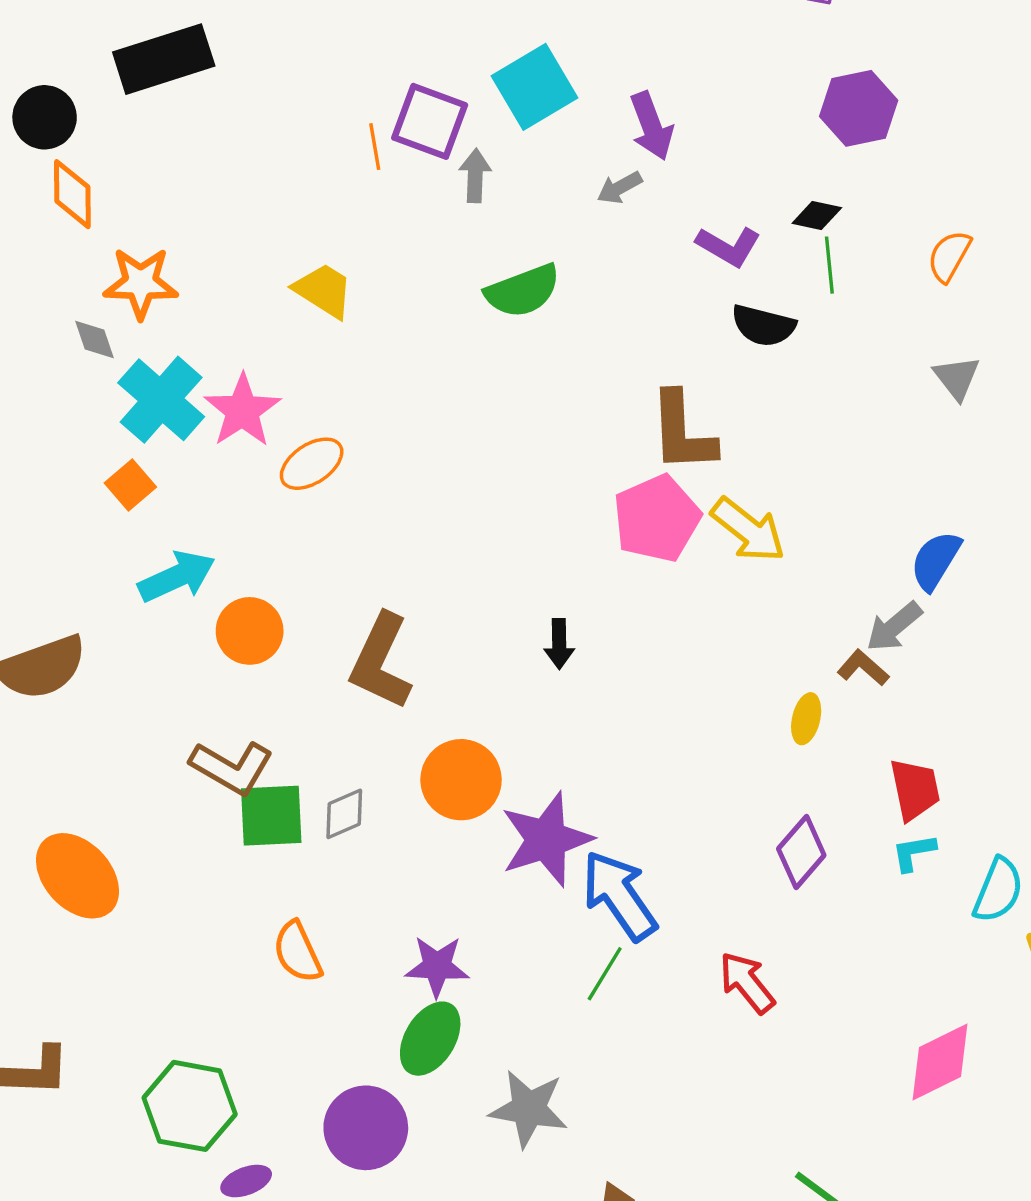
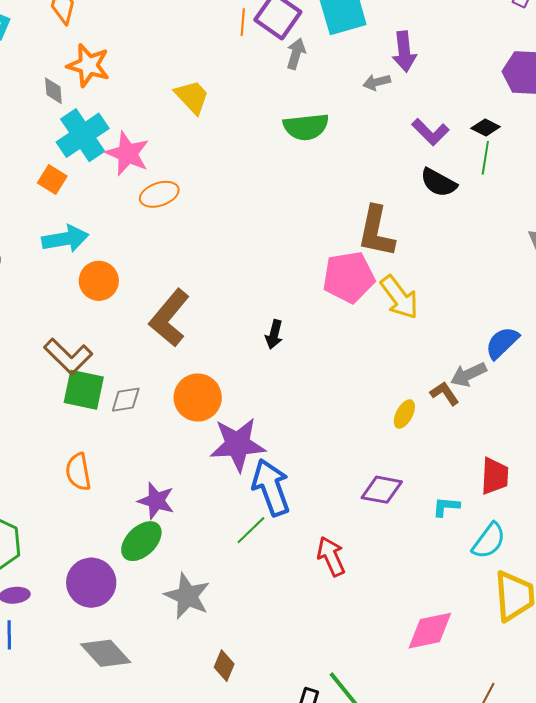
pink star: (242, 411) -> (128, 154), turned -30
orange square: (130, 485) -> (52, 179), turned -32
red trapezoid: (915, 789) -> (495, 476), moved
purple diamond: (801, 852) -> (382, 490), turned 45

